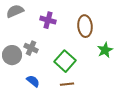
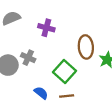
brown ellipse: (85, 26) -> (86, 47), moved
blue semicircle: (33, 81) -> (41, 93), moved

